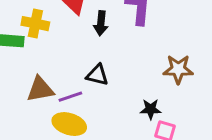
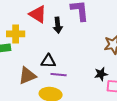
black triangle: (97, 75) -> (48, 61), moved
purple line: (70, 97) -> (59, 75), moved, turned 35

